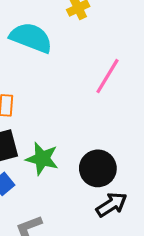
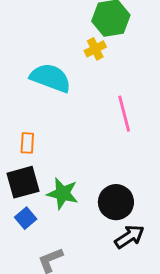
pink line: (108, 76) -> (124, 114), turned -45

